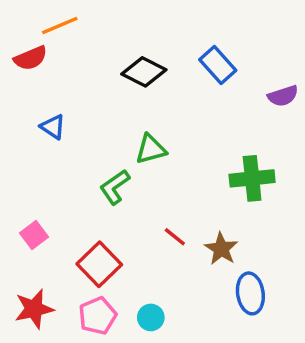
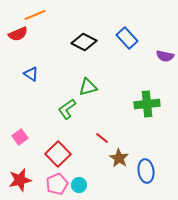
purple semicircle: (283, 96) -> (165, 56), turned 30
brown star: (221, 249) -> (119, 158), moved
cyan circle: (151, 317) -> (79, 185), moved

